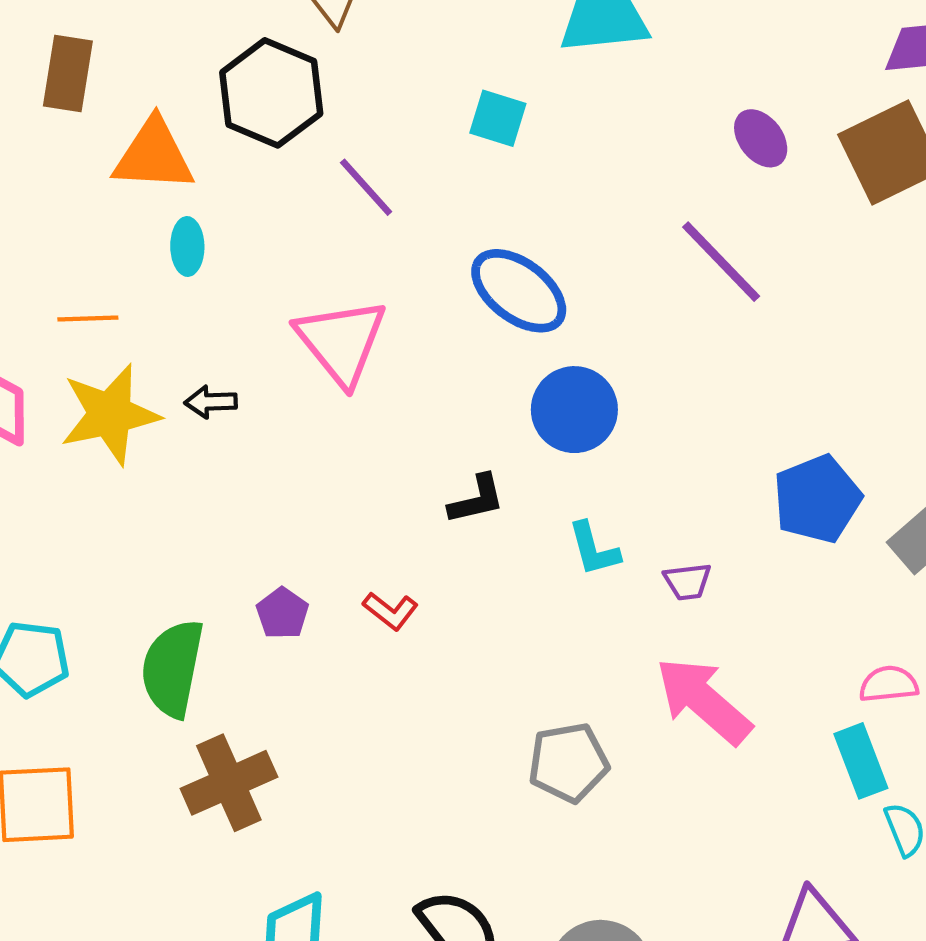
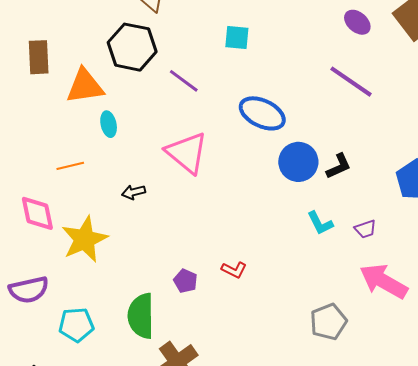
yellow star: (110, 414) -> (85, 239), moved
black L-shape: (476, 499) -> (339, 166), moved

